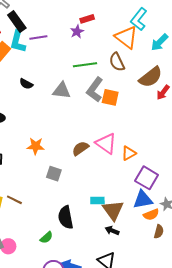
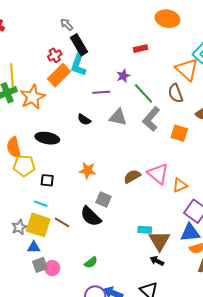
red rectangle: (87, 19) -> (140, 49), moved
purple star: (77, 32) -> (123, 76), moved
purple line: (38, 37) -> (101, 92), moved
green line: (85, 65) -> (143, 93), turned 50
black semicircle: (26, 84) -> (84, 120), moved
orange square: (110, 97) -> (179, 133), moved
black semicircle: (66, 217) -> (91, 216), moved, turned -40

